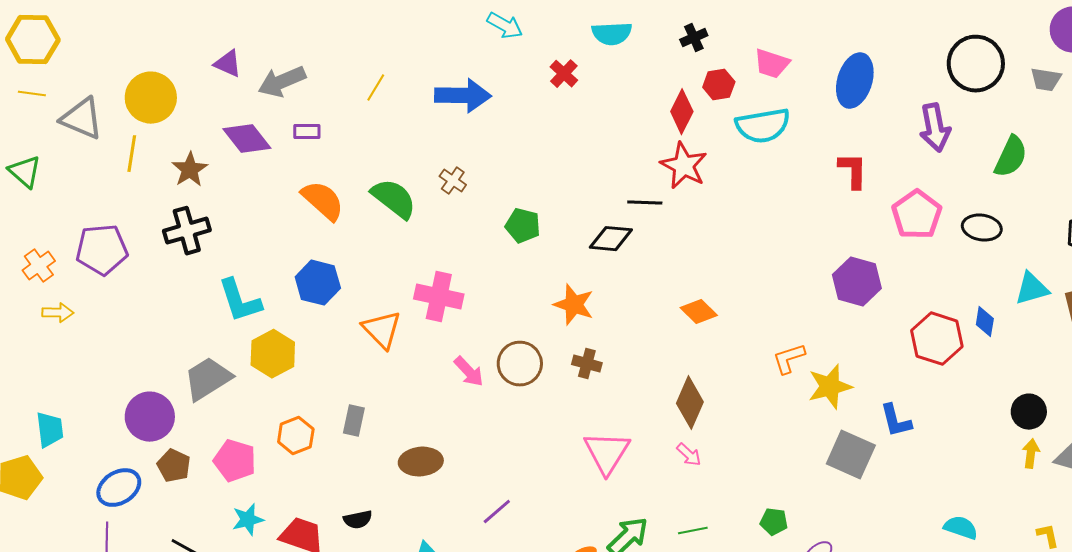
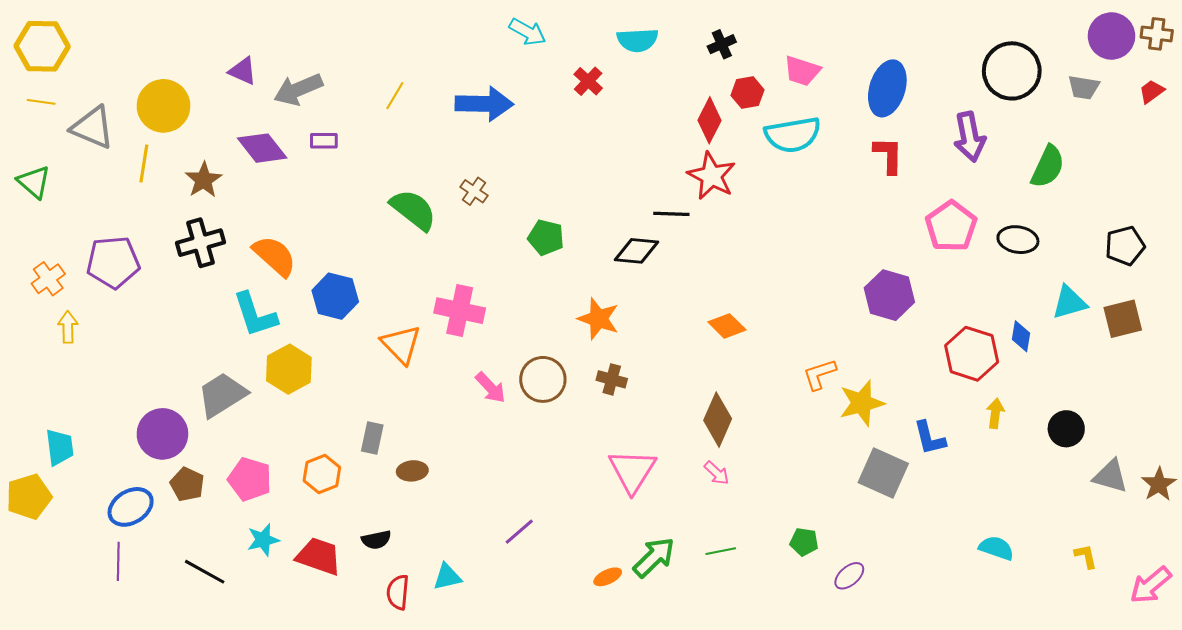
red L-shape: (853, 171) -> (888, 155), moved
orange semicircle: (323, 201) -> (275, 256), moved
yellow arrow: (58, 313) -> (68, 327), turned -92
orange hexagon: (296, 436) -> (322, 474), moved
yellow arrow: (1031, 454) -> (995, 413), moved
brown ellipse: (421, 462) -> (412, 471), moved, size x0.7

